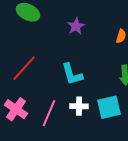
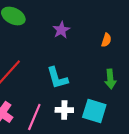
cyan square: (109, 107) -> (94, 111), turned 30

